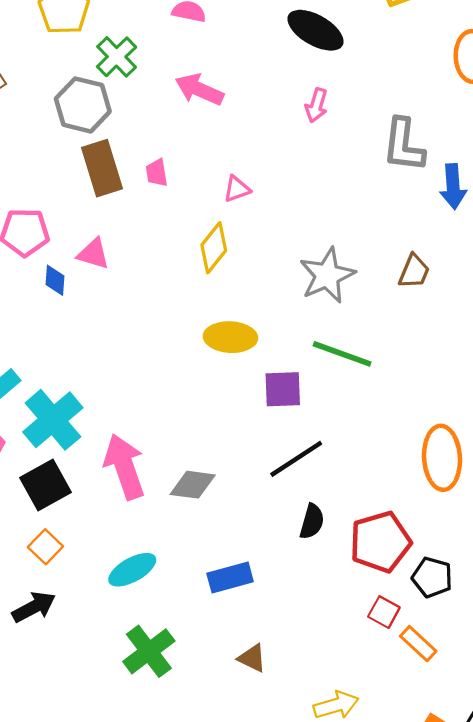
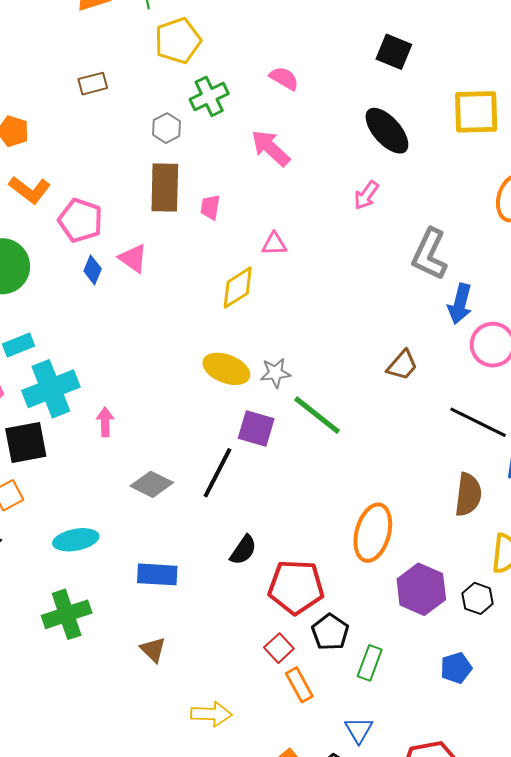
gray hexagon: (83, 105) -> (166, 128), size x0.6
gray star: (327, 275) -> (275, 373), moved, size x0.6
black line: (296, 459) -> (217, 473), moved, turned -48
pink arrow: (125, 467) -> (105, 422), moved, size x0.5

